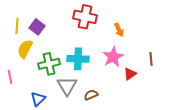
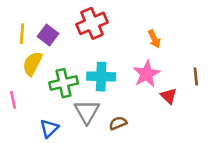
red cross: (85, 17) -> (92, 23), moved, turned -35
red triangle: (130, 74) -> (169, 96), turned -40

